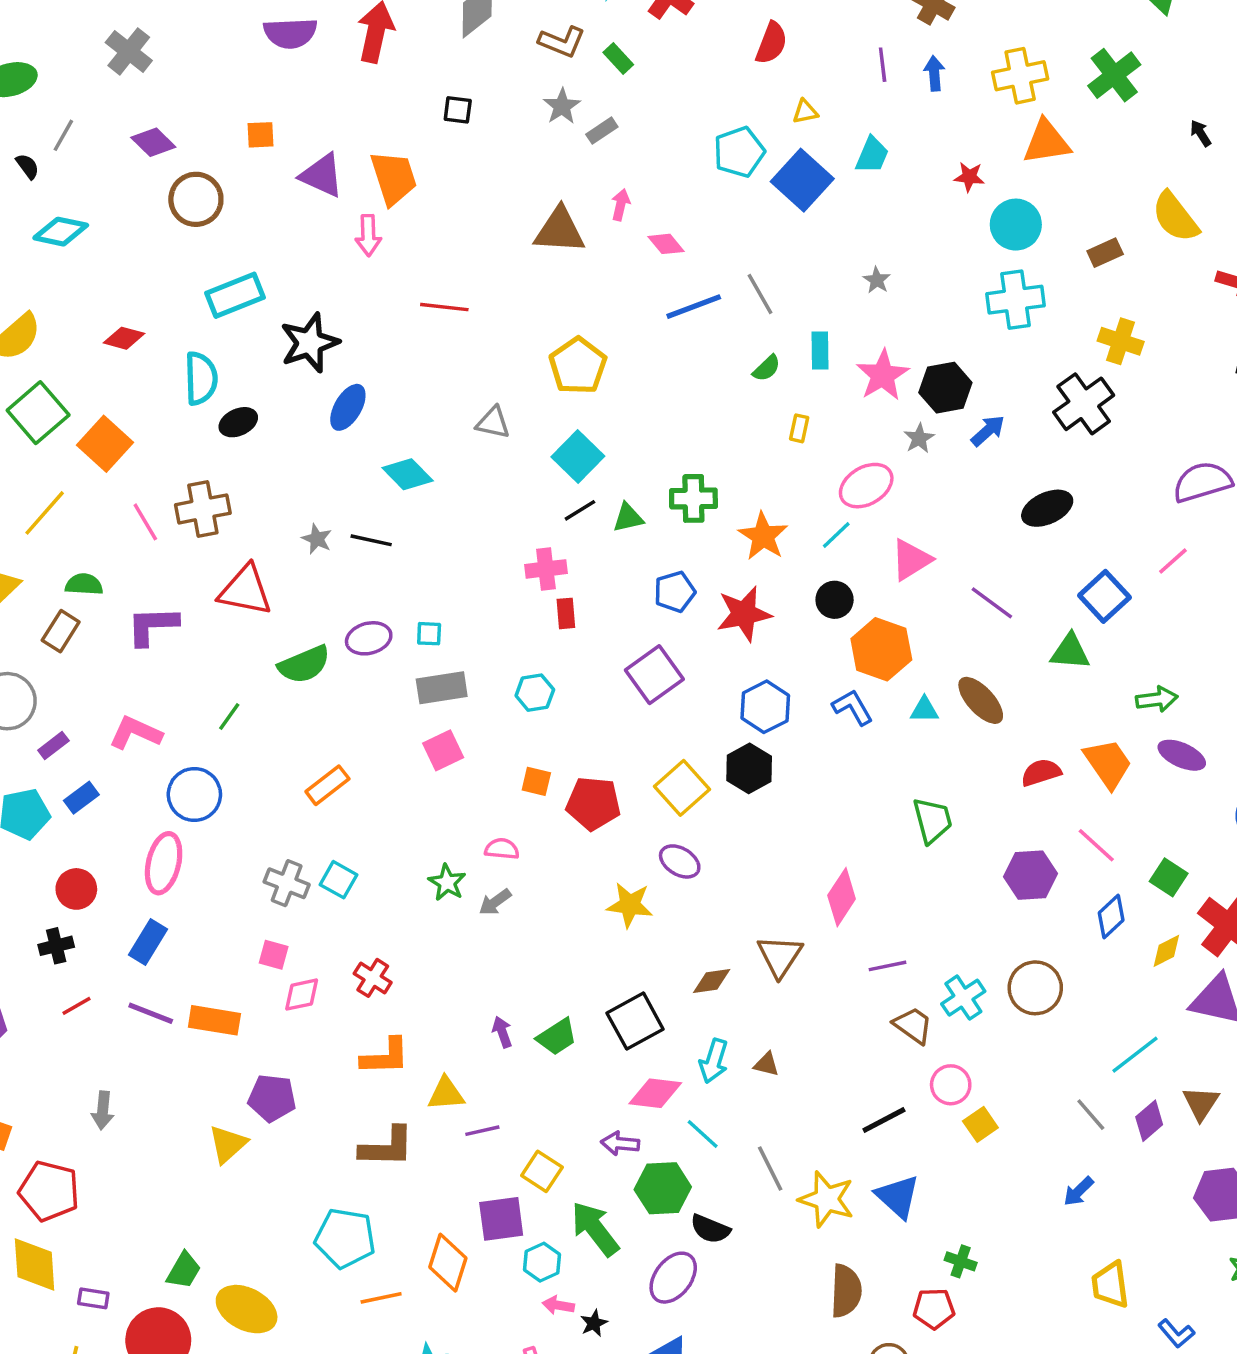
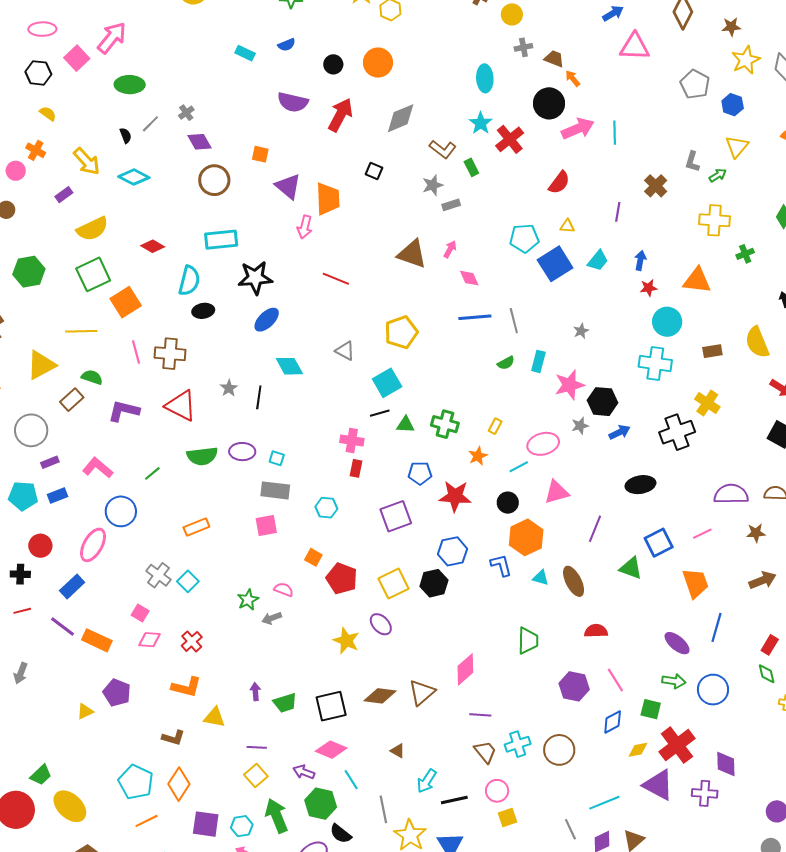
gray cross: (129, 51) -> (186, 113), moved, size x0.6
blue arrow: (934, 73) -> (640, 260), moved
green cross: (1114, 75) -> (745, 254), size x0.6
yellow cross: (1020, 76) -> (715, 220), moved
red star: (969, 177) -> (649, 288), turned -30
yellow rectangle: (799, 428) -> (495, 426), moved
yellow line: (45, 513) -> (81, 331), turned 32
orange star: (763, 536) -> (478, 456), size x0.7
black line: (371, 540) -> (259, 397), turned 70
purple line: (992, 603) -> (595, 529), turned 60
green arrow: (1157, 699) -> (674, 681), moved
orange trapezoid: (1108, 763) -> (695, 583), moved
green square: (1169, 877) -> (651, 709), turned -35
brown diamond: (712, 981) -> (380, 696), size x1.4
cyan arrow: (714, 1061) -> (427, 781), moved
purple line: (482, 1131) -> (257, 747), moved
yellow triangle: (228, 1144) -> (85, 711), size x0.7
brown L-shape: (387, 1147) -> (173, 738), size x0.7
purple square: (501, 1219) -> (206, 824), moved
orange diamond: (448, 1263) -> (179, 784), moved
orange line: (381, 1298) -> (147, 821), turned -30

